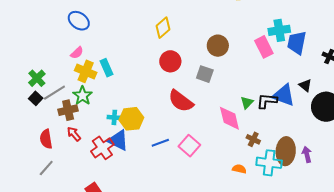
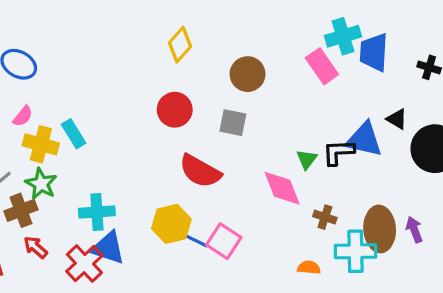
yellow diamond: (163, 28) -> (180, 45), moved
cyan cross: (114, 117) -> (97, 212), size x1.5
yellow hexagon: (131, 119) -> (171, 224), moved
blue line: (160, 143) -> (194, 240), moved, turned 54

